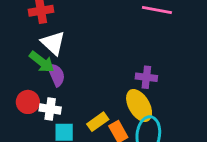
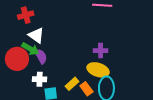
red circle: (28, 102) -> (17, 59), moved, size x1.5
yellow ellipse: (139, 106) -> (98, 70), turned -35

